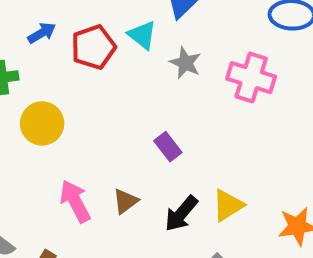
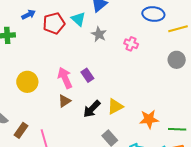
pink cross: (251, 78) -> (131, 44), size x0.6
yellow circle: (42, 123) -> (27, 82), moved
pink arrow: (75, 201) -> (65, 78), moved

